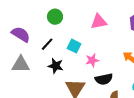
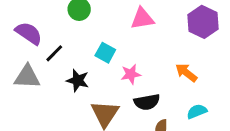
black line: (47, 44) -> (54, 53), moved

